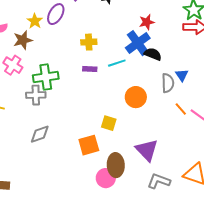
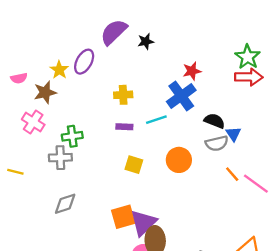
black semicircle: (153, 54) -> (214, 121), moved
green cross: (46, 77) -> (72, 136), size x0.7
gray semicircle: (168, 83) -> (217, 143), turned 78
yellow square: (109, 123) -> (134, 165), moved
purple triangle: (147, 150) -> (143, 223), moved, turned 30

